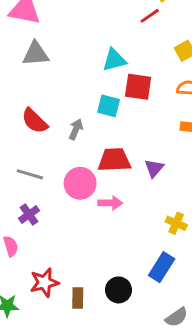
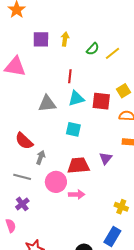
red line: (150, 16) -> (70, 76), moved, turned -48
gray triangle: (36, 54) -> (47, 104), moved
red square: (138, 87) -> (101, 101), moved
gray arrow: (76, 129) -> (41, 157), moved
purple triangle: (154, 168) -> (106, 158), moved

